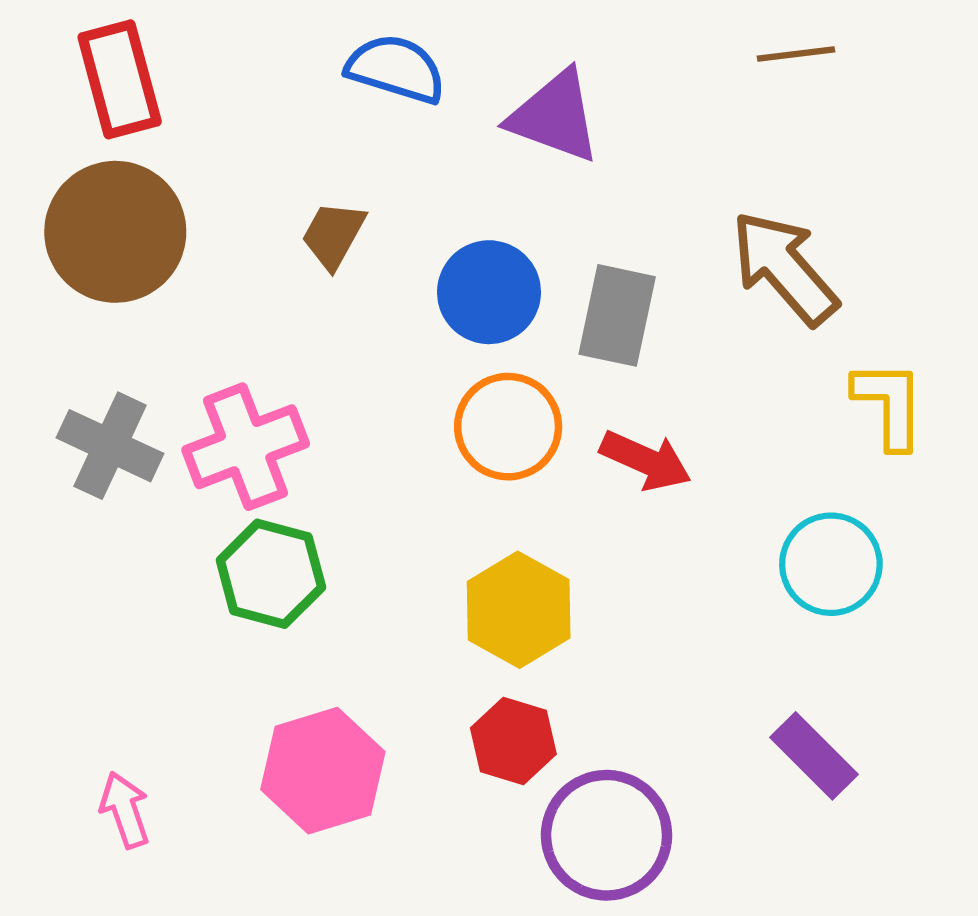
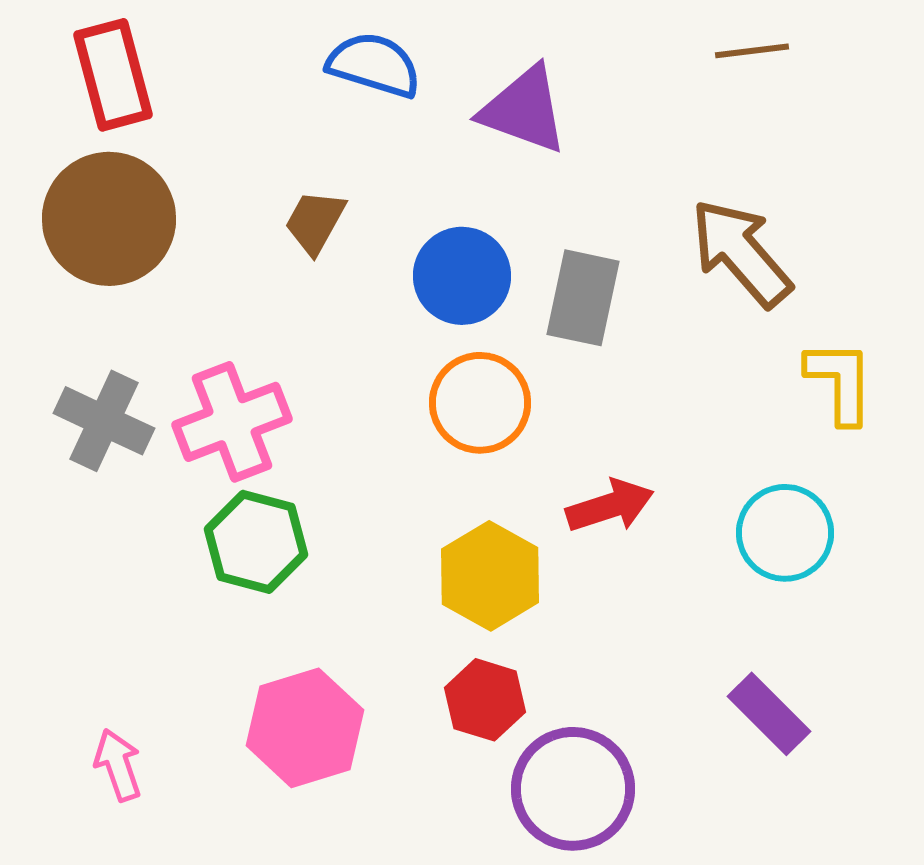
red arrow: (646, 460) -> (610, 506), moved, turned -42

